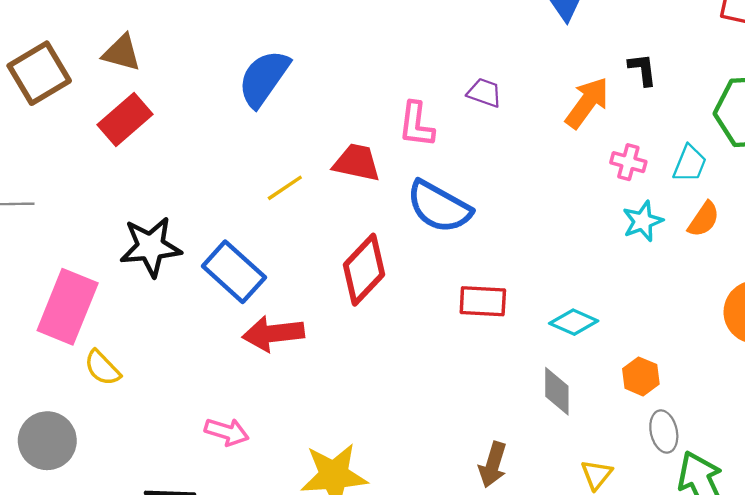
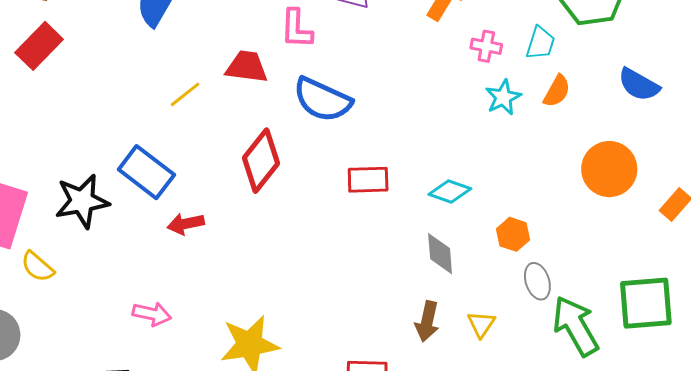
black star: (151, 247) -> (82, 201), moved
red arrow: (273, 334) -> (186, 224), size x0.7
brown arrow: (493, 465) -> (427, 321), moved

